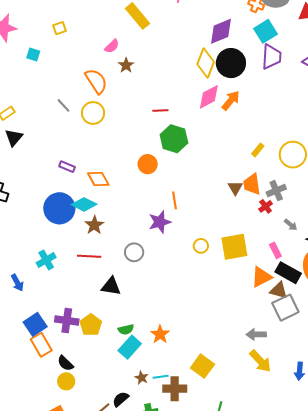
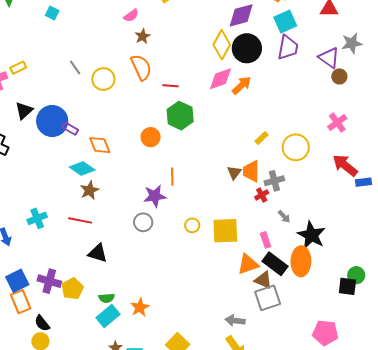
orange semicircle: (96, 81) -> (141, 67), moved
black triangle: (14, 138) -> (24, 111), moved
blue circle: (59, 208) -> (52, 121), moved
gray circle: (134, 252) -> (143, 222), moved

